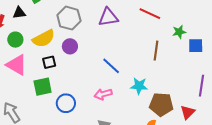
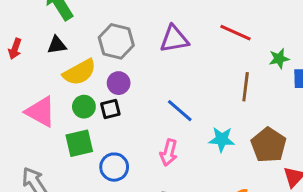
black triangle: (19, 13) -> (57, 45), moved
green circle: (15, 40) -> (84, 107), moved
black square: (49, 62) -> (110, 109), moved
pink arrow: (103, 94) -> (169, 153), turned -60
brown pentagon: (161, 104) -> (269, 145), moved, turned 30

